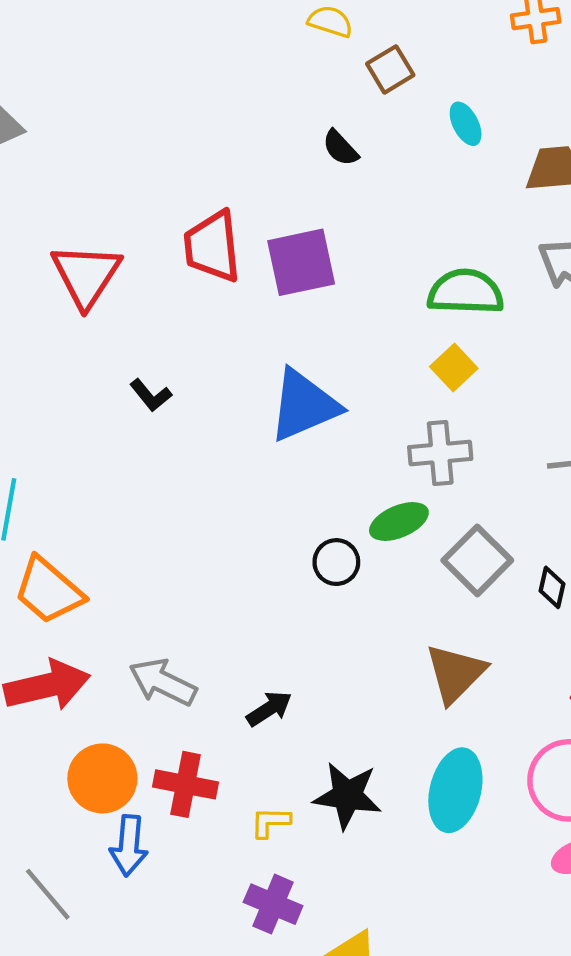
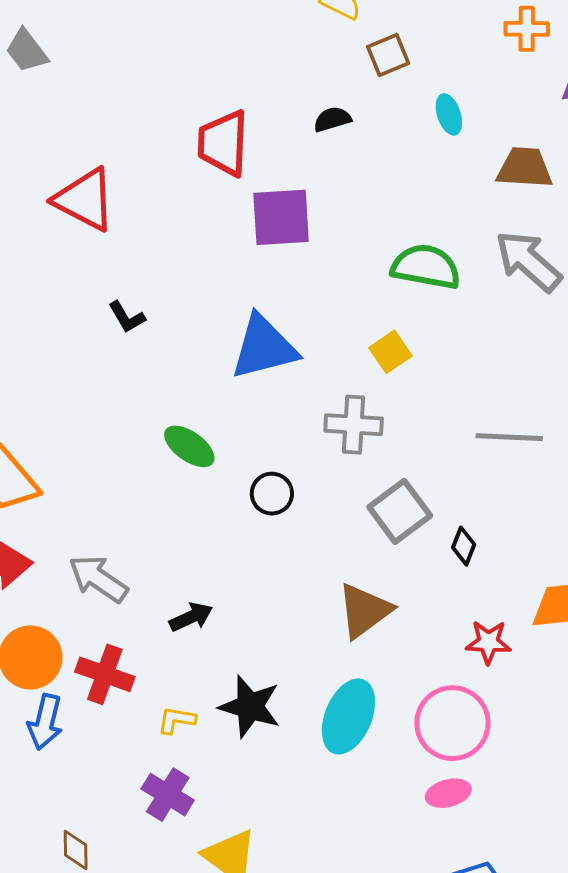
black semicircle: (340, 148) -> (332, 119), turned 108
red trapezoid: (212, 247) -> (223, 143), moved
red triangle: (86, 275) -> (85, 200), turned -44
yellow square: (454, 368) -> (390, 352), moved
gray cross: (440, 453) -> (354, 425), moved
green ellipse: (399, 522) -> (189, 446), moved, turned 50

